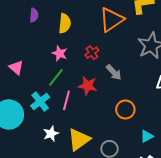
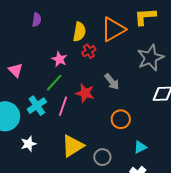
yellow semicircle: (65, 23) -> (79, 32), moved
red cross: (92, 53) -> (89, 51), moved
white star: (51, 134) -> (29, 144), moved

